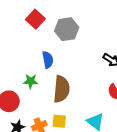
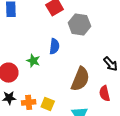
brown semicircle: (61, 89) -> (80, 79), moved

